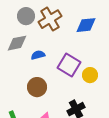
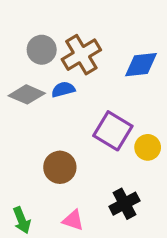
gray diamond: (17, 43) -> (27, 94), turned 35
blue semicircle: (38, 55) -> (63, 89), moved

